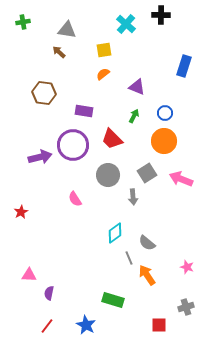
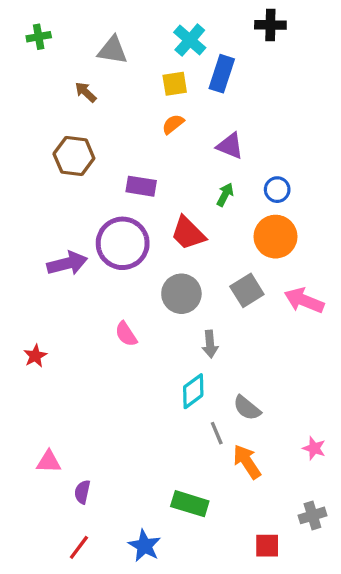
cyan cross: (126, 24) -> (190, 40), moved
brown arrow: (59, 52) -> (86, 92), moved
blue rectangle: (184, 66) -> (222, 74), moved
gray arrow: (133, 197) -> (210, 344), moved

